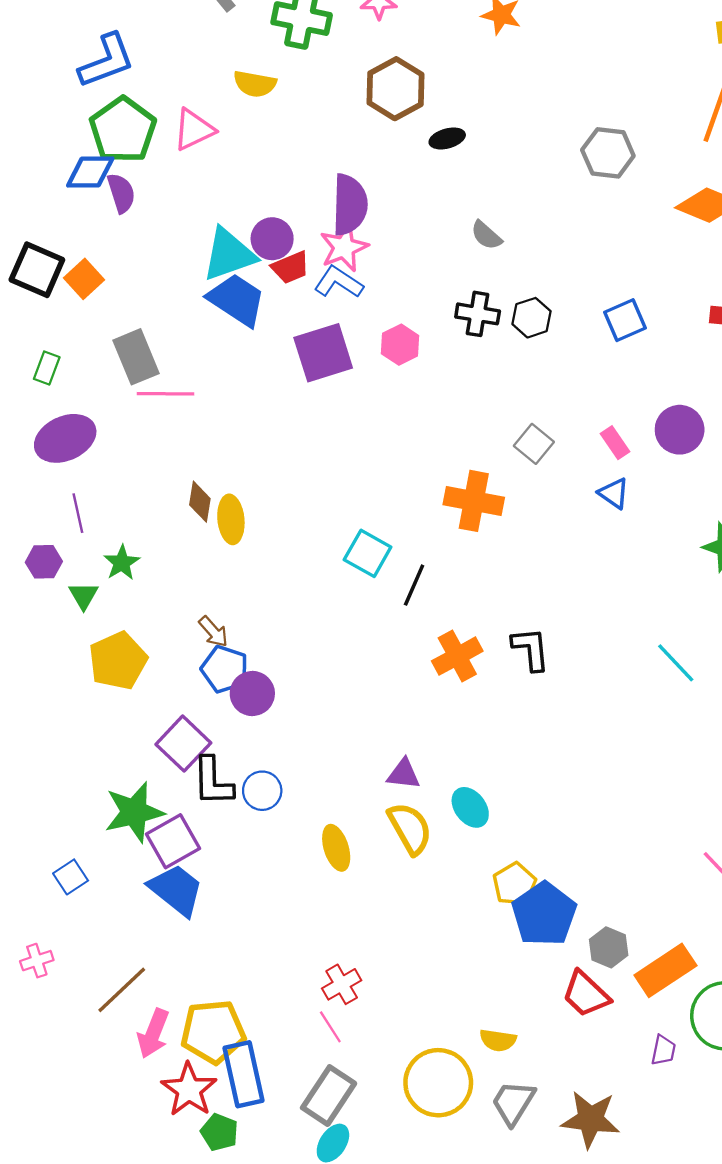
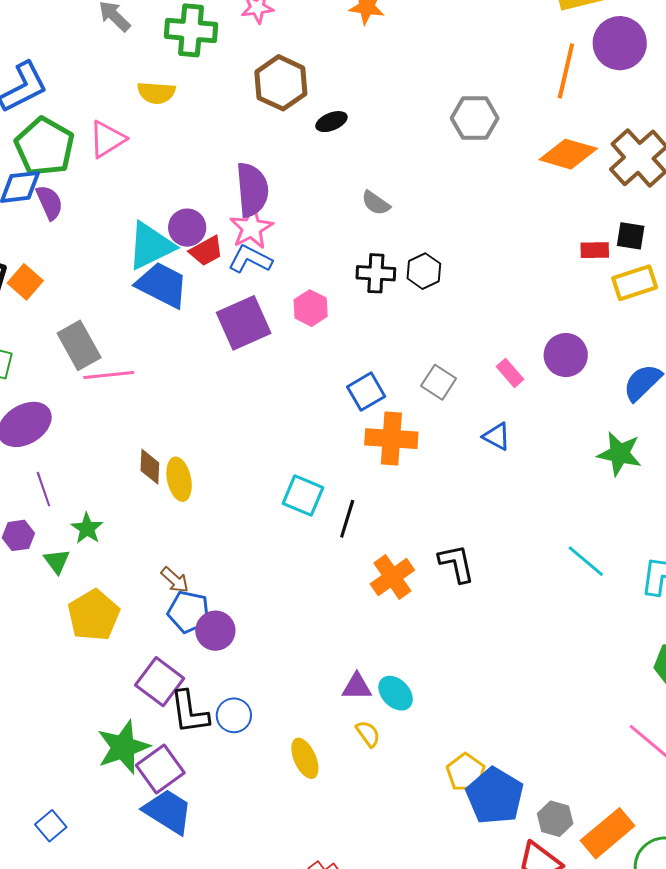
blue square: (625, 320) -> (366, 392), moved
blue triangle: (614, 493) -> (497, 436), moved
cyan ellipse: (470, 807) -> (396, 693), moved
yellow semicircle: (410, 828) -> (368, 734), size x0.6
blue square: (71, 877) -> (51, 826), moved

